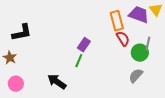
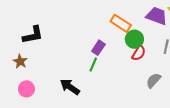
orange rectangle: (117, 21) -> (121, 23), moved, turned -42
red semicircle: (123, 39) -> (139, 53), moved, turned 63
green circle: (140, 53) -> (134, 39), moved

